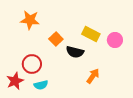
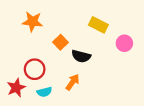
yellow rectangle: (91, 34) -> (98, 25), moved
orange arrow: (93, 76) -> (72, 82), moved

